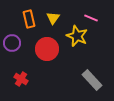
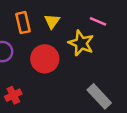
red cross: (21, 79) -> (13, 95), turned 32

